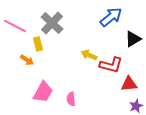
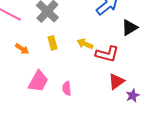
yellow rectangle: (38, 44) -> (52, 43), moved
red triangle: (129, 84) -> (116, 81), moved, turned -30

